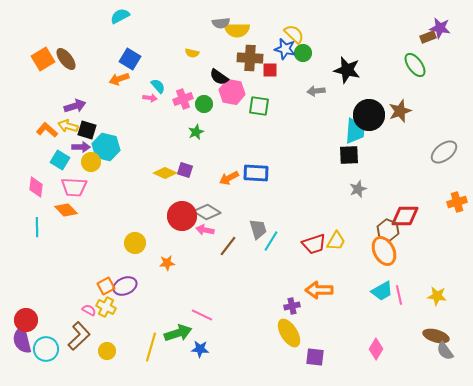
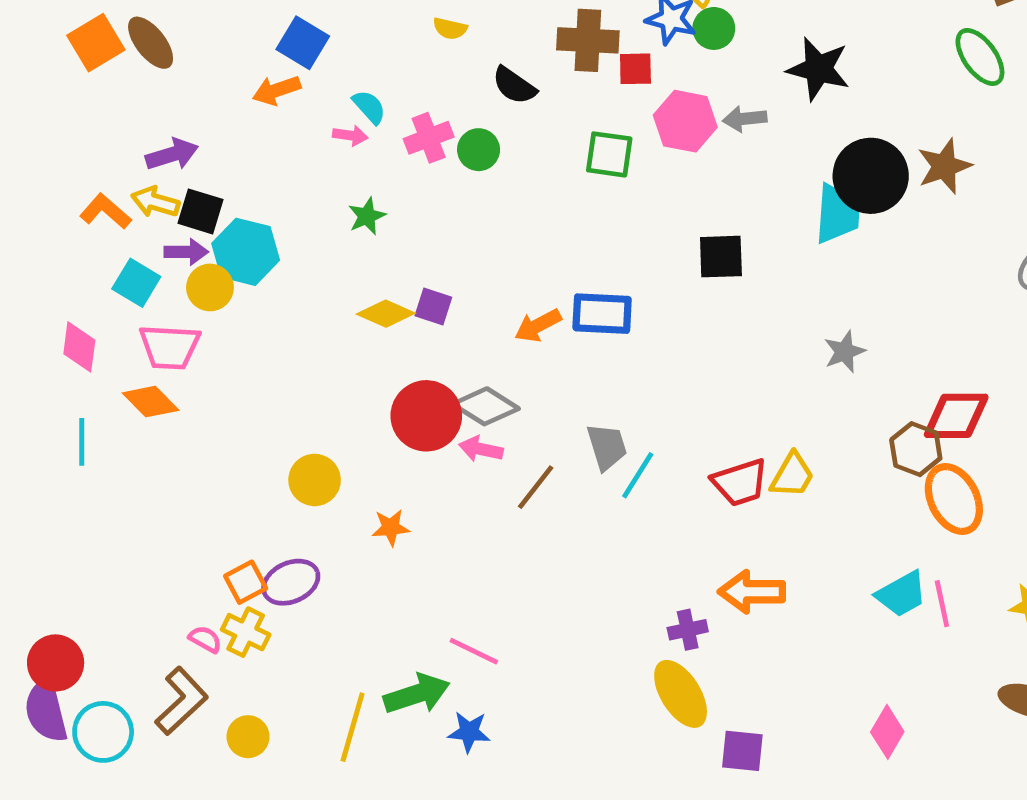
pink hexagon: (232, 92) -> (685, 121), moved
green star: (196, 132) -> (367, 216), moved
black square: (349, 155) -> (721, 257), moved
orange ellipse: (384, 251) -> (954, 499), moved

